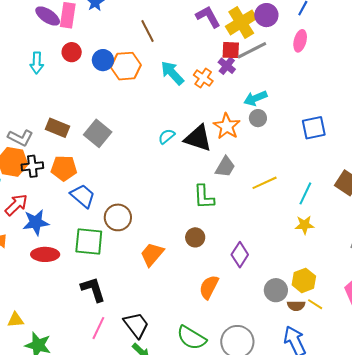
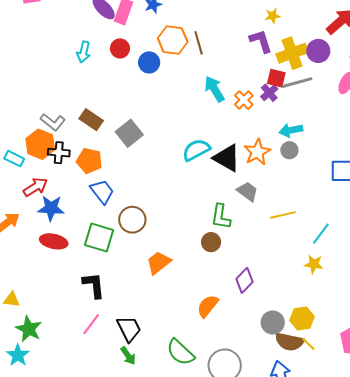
orange hexagon: (126, 66) -> (173, 40), moved
cyan semicircle: (167, 136) -> (196, 150), size x1.6
gray trapezoid: (225, 167) -> (248, 191), turned -95
brown circle: (195, 237) -> (211, 242), moved
brown semicircle: (296, 306) -> (289, 342), size x1.6

